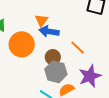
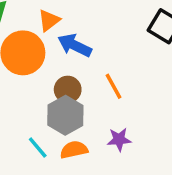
orange triangle: (41, 20) -> (49, 20), moved
purple star: (90, 76) -> (119, 139), size x0.6

